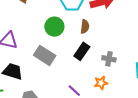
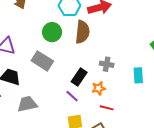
brown semicircle: (85, 27) -> (82, 32), size x1.6
black rectangle: (82, 51) -> (79, 77), moved

